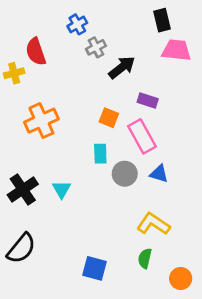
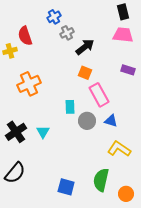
black rectangle: (162, 20) -> (123, 12), moved
purple rectangle: (148, 100) -> (128, 70), moved
orange square: (109, 118) -> (85, 73), moved
yellow L-shape: (153, 224) -> (119, 149), moved
green semicircle: (145, 258) -> (101, 180), size x1.6

